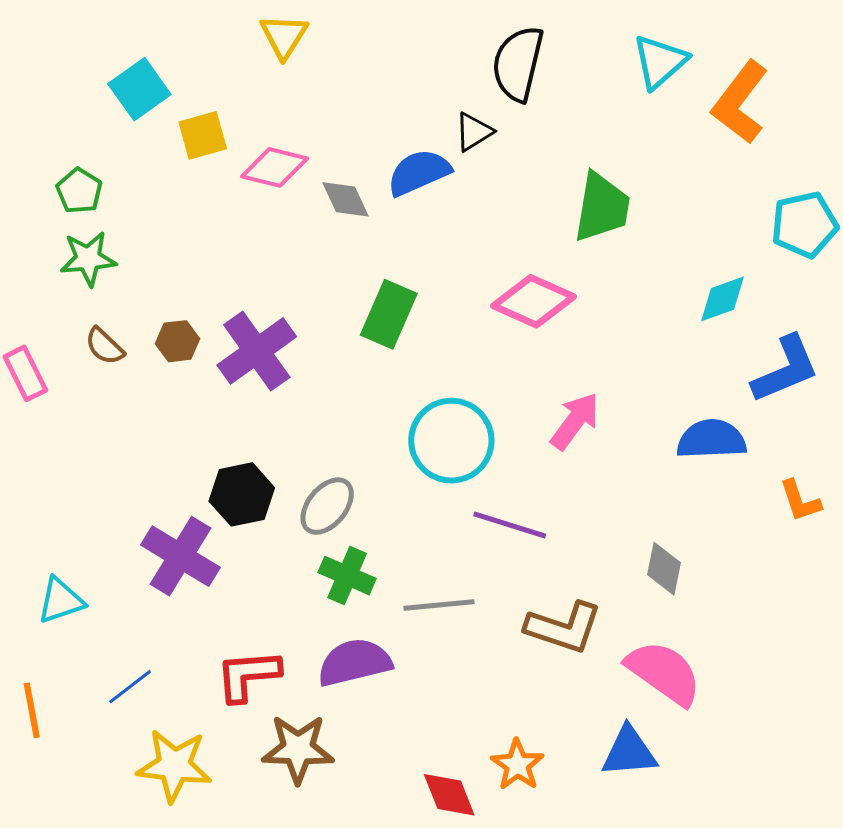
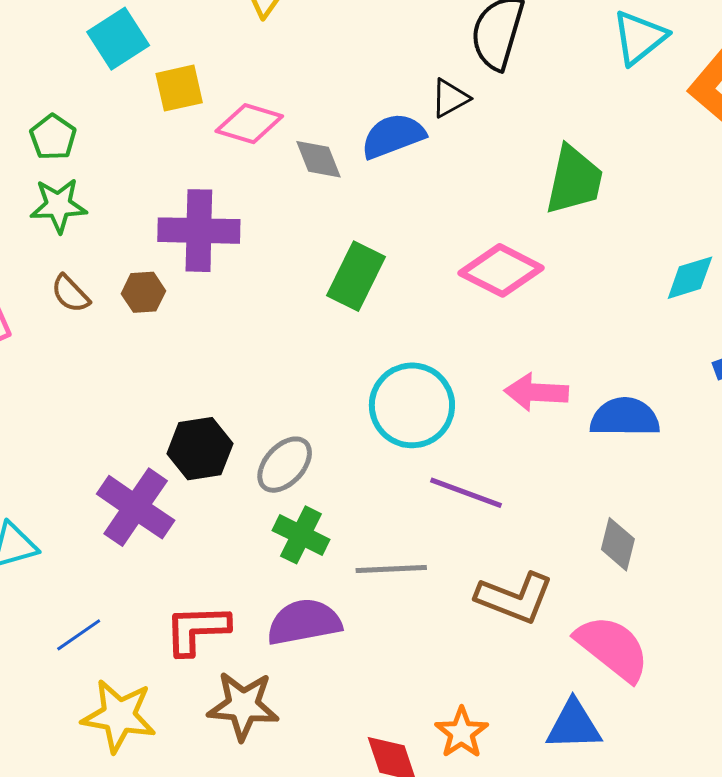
purple cross: (257, 351) -> (199, 231), moved, turned 34
pink arrow: (575, 421) -> (536, 392), turned -126
blue semicircle: (711, 439) -> (625, 417), moved

